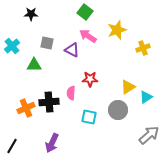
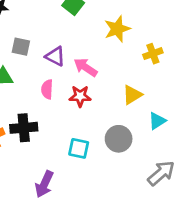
pink arrow: (88, 36) -> (86, 67), moved
yellow triangle: (128, 87) -> (132, 95), moved
pink semicircle: (71, 93) -> (47, 89), moved
purple arrow: (52, 143) -> (44, 184), moved

